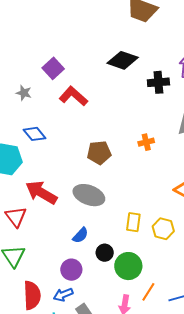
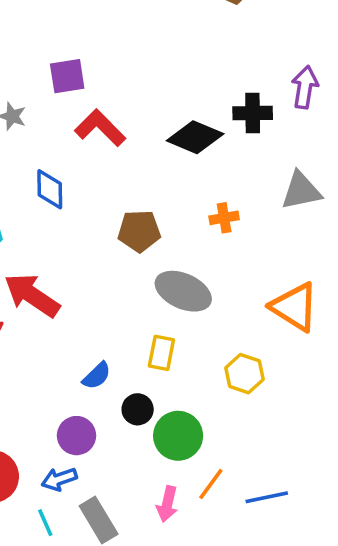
black diamond: (123, 60) -> (195, 137), moved
purple square: (53, 68) -> (67, 76), turned 30
blue diamond: (35, 134) -> (50, 189), moved, turned 35
gray ellipse: (89, 195) -> (183, 291), moved
yellow rectangle: (133, 222) -> (161, 353), moved

